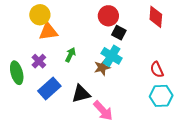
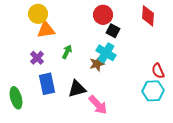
red semicircle: (157, 70) -> (158, 71), moved
green ellipse: (17, 73) -> (16, 98), moved
blue rectangle: (49, 89) -> (47, 84), turned -60

